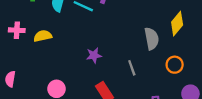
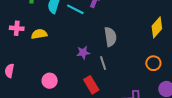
gray semicircle: (152, 39) -> (110, 37), moved
gray line: (132, 68) -> (103, 63), moved

